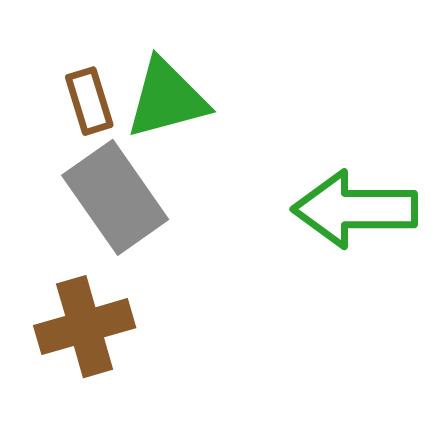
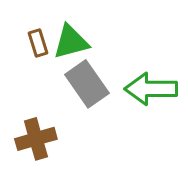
gray rectangle: (115, 197) -> (87, 84), moved

